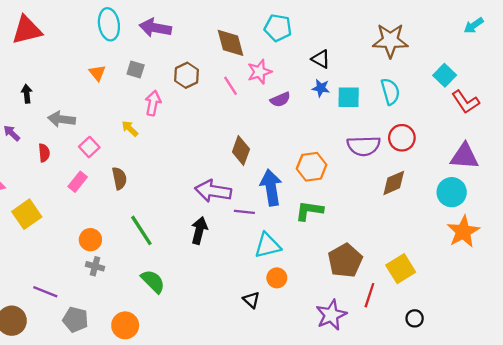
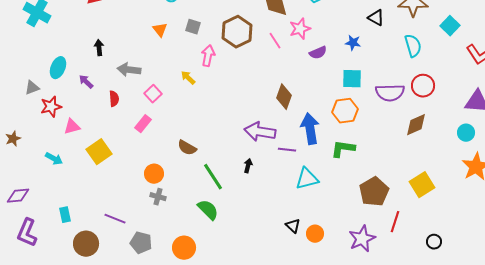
black triangle: (321, 59) -> (376, 18), moved
brown hexagon: (187, 75) -> (237, 32), size x1.4
cyan square: (445, 75) -> (450, 26), moved
cyan square: (349, 97) -> (352, 79), moved
brown semicircle: (119, 178) -> (187, 148), moved, turned 132
cyan circle: (452, 192) -> (466, 133), size x0.7
green line: (141, 230) -> (213, 177), moved
black arrow: (199, 230) -> (248, 166), size x0.6
yellow square: (401, 269) -> (422, 185), moved
orange circle: (277, 278) -> (315, 234), moved

